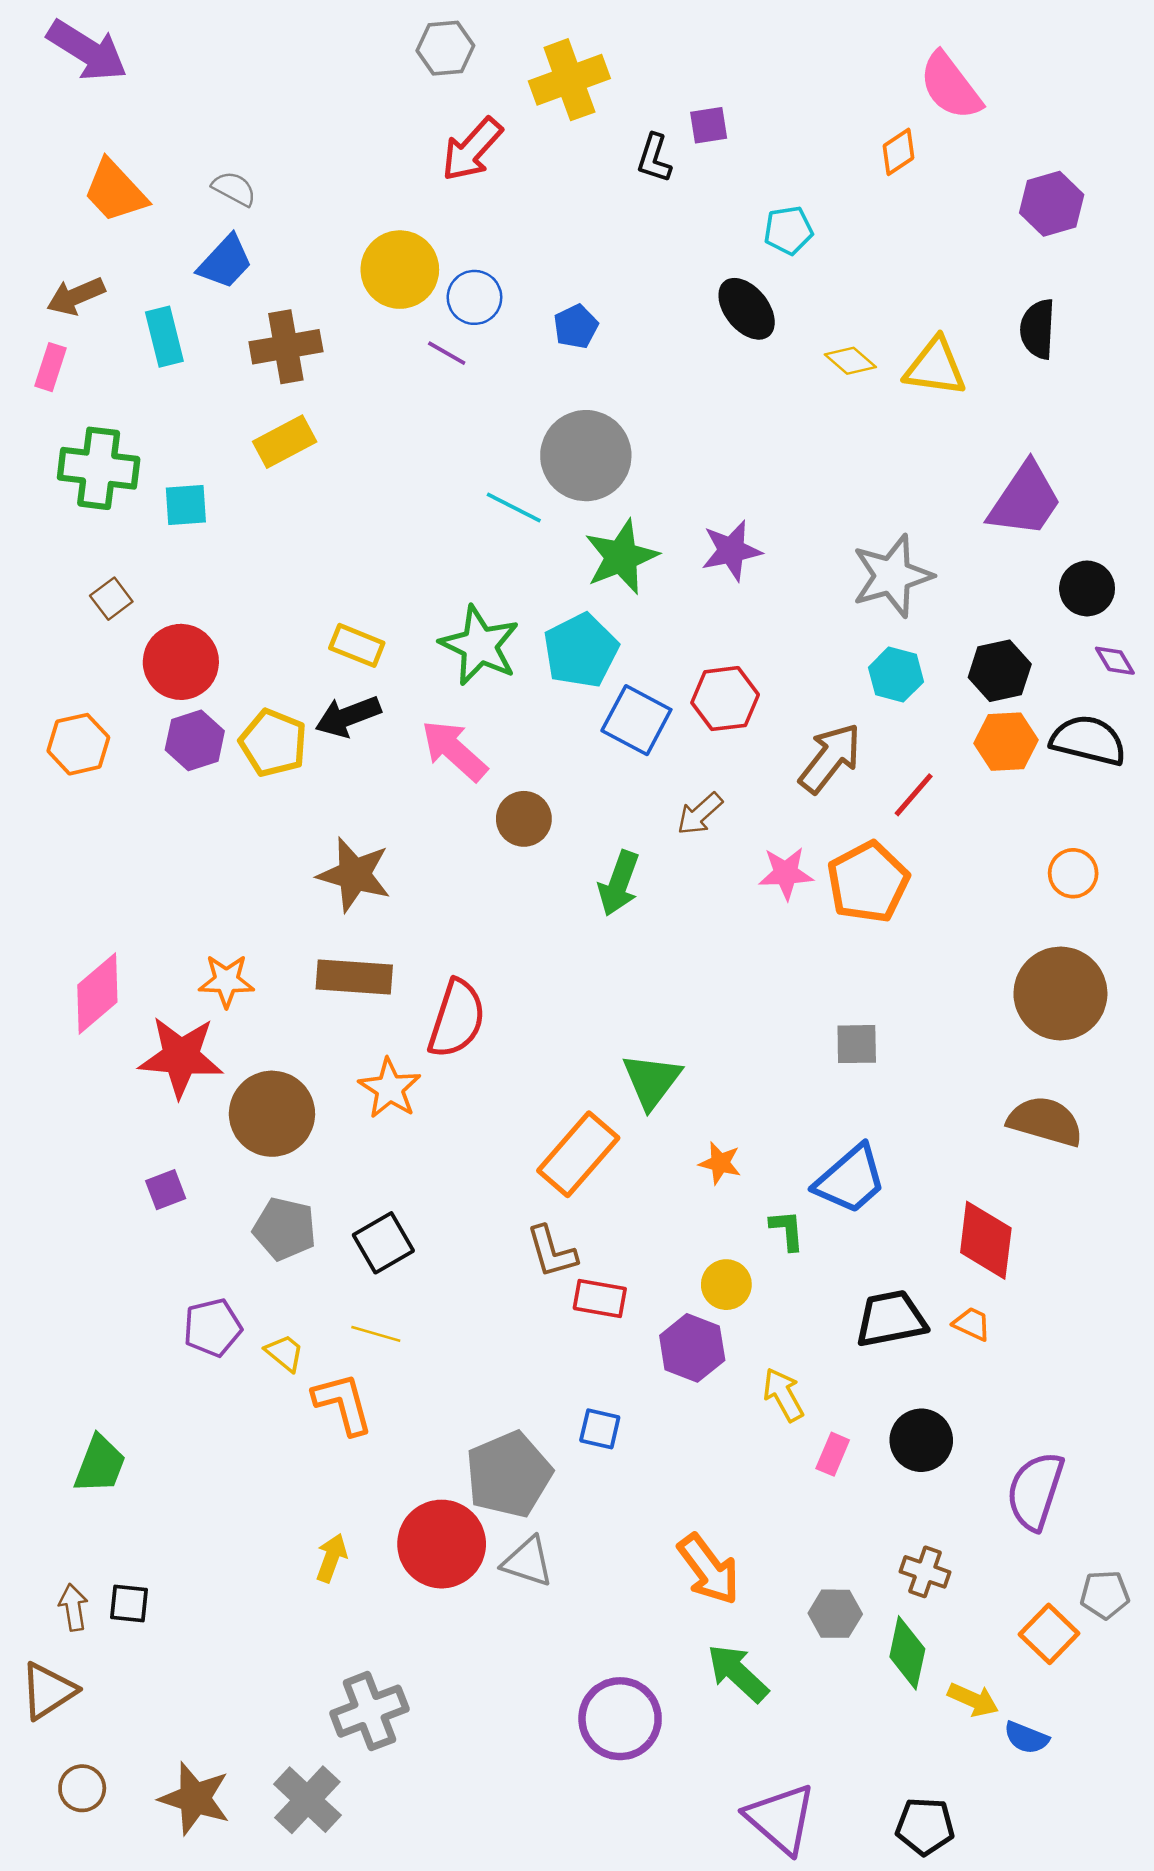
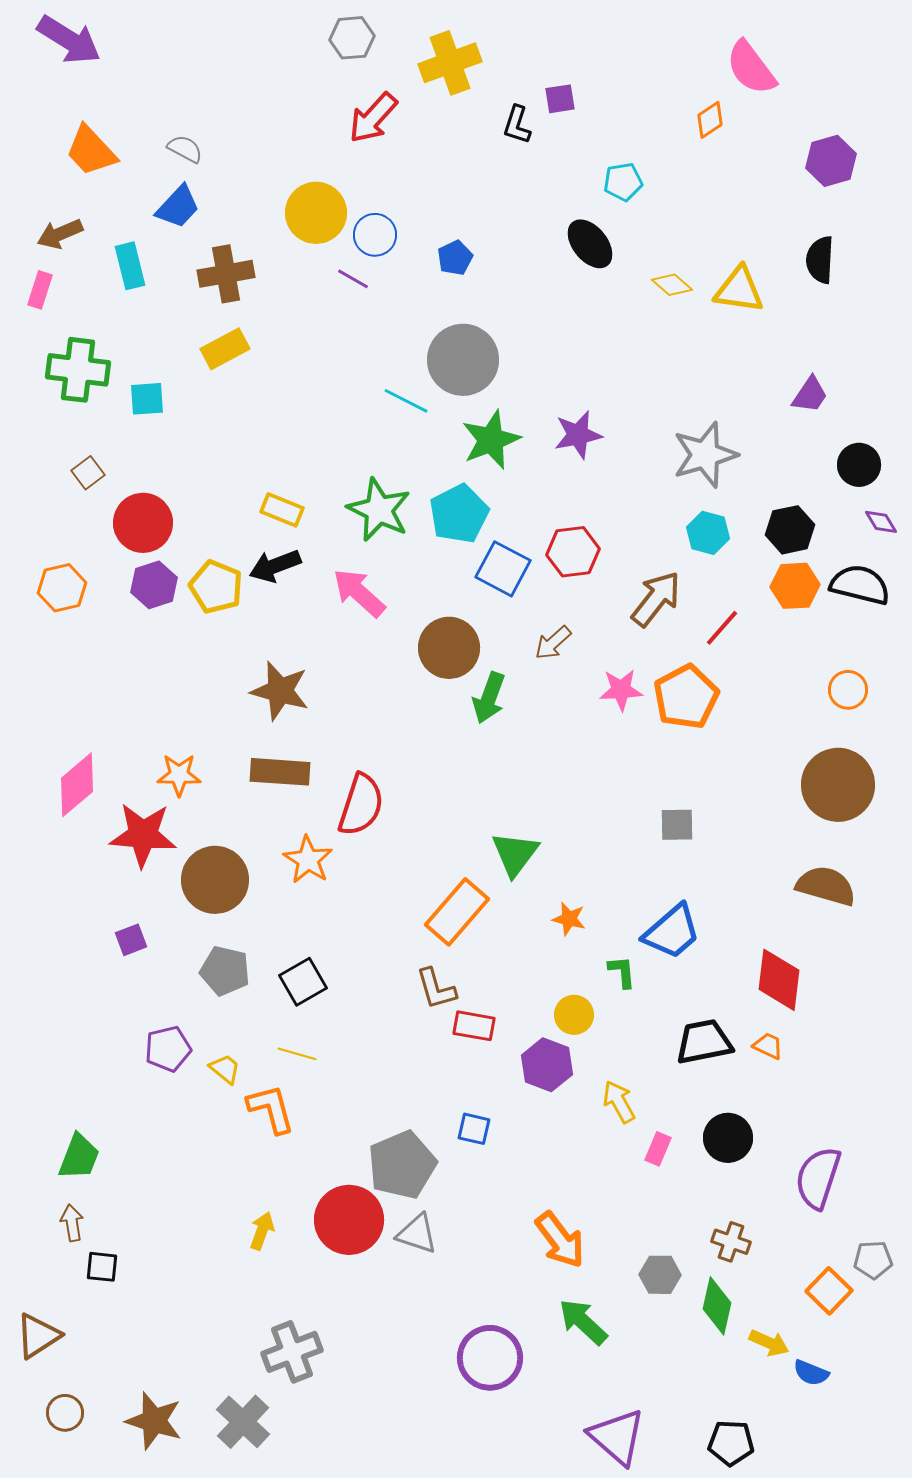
purple trapezoid: (1025, 500) -> (810, 395), size x0.6
brown circle: (524, 819) -> (449, 648), moved, size x1.4
brown arrow: (73, 1607) -> (72, 1223), moved

